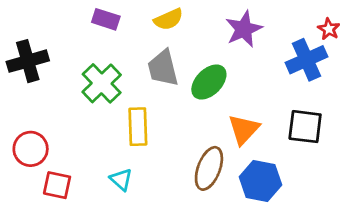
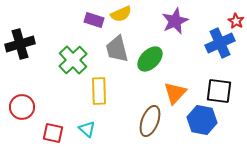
purple rectangle: (106, 19) -> (94, 20), moved
blue hexagon: (260, 181) -> (202, 120), moved
red square: (57, 185) -> (53, 133), moved

